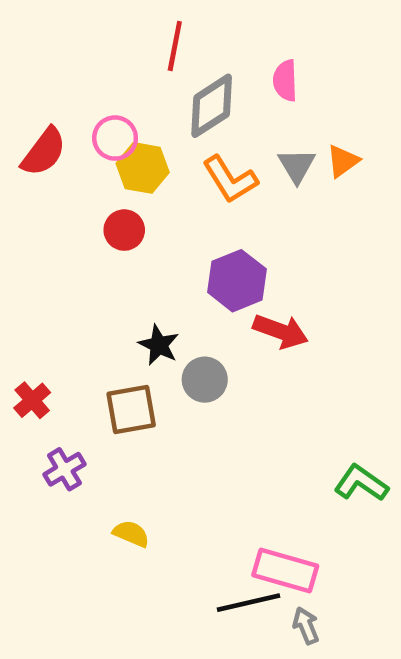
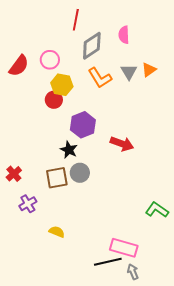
yellow hexagon: (143, 168) -> (62, 85), moved
purple hexagon: (237, 281) -> (83, 125), moved
gray circle: (205, 380) -> (80, 173), moved

